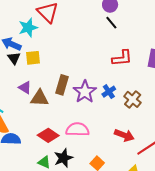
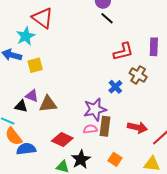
black triangle: (14, 58) -> (21, 106), moved, turned -32
brown rectangle: (62, 85) -> (105, 126), moved
purple star: (85, 92) -> (95, 109), moved, turned 30
brown cross: (133, 99) -> (138, 75), moved
pink semicircle: (77, 129) -> (90, 129), size x0.6

